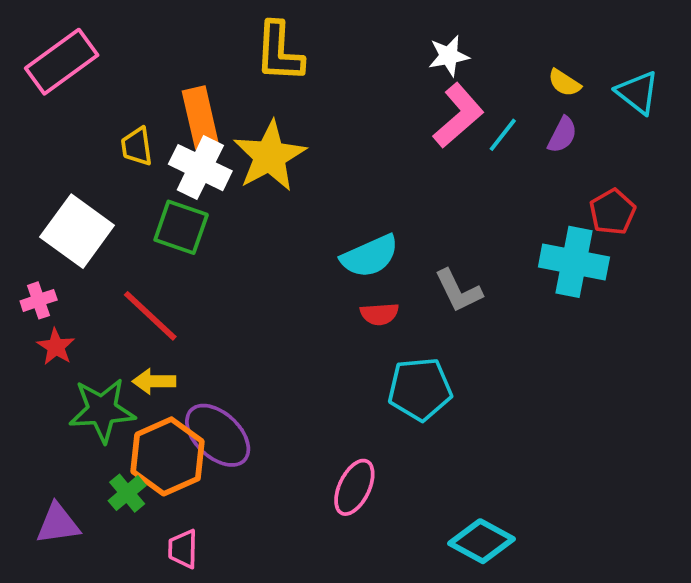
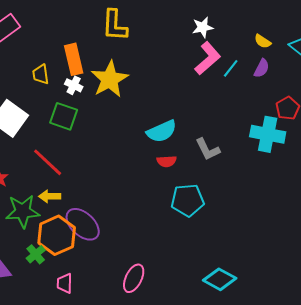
white cross: (200, 168) -> (74, 85), size x0.6
pink ellipse: (354, 487) -> (134, 278), moved

